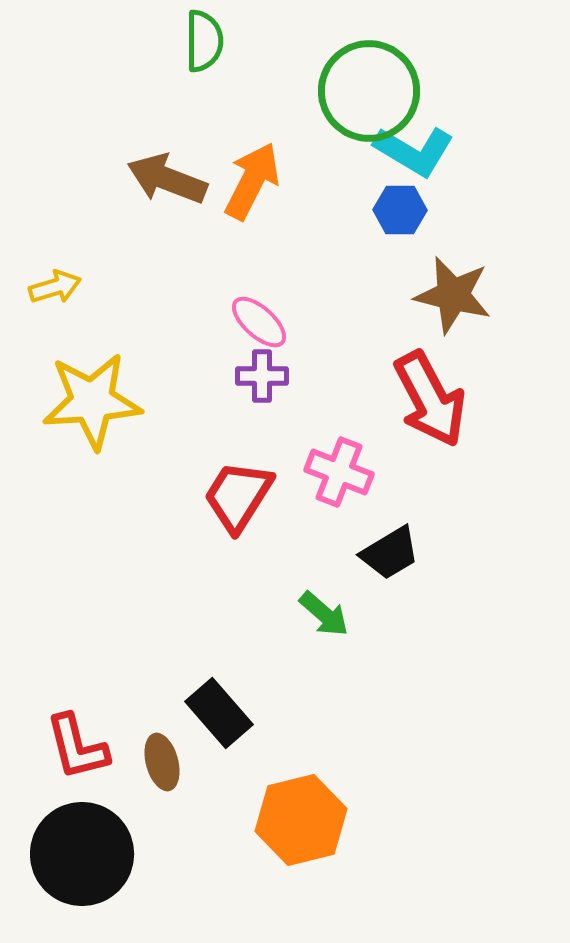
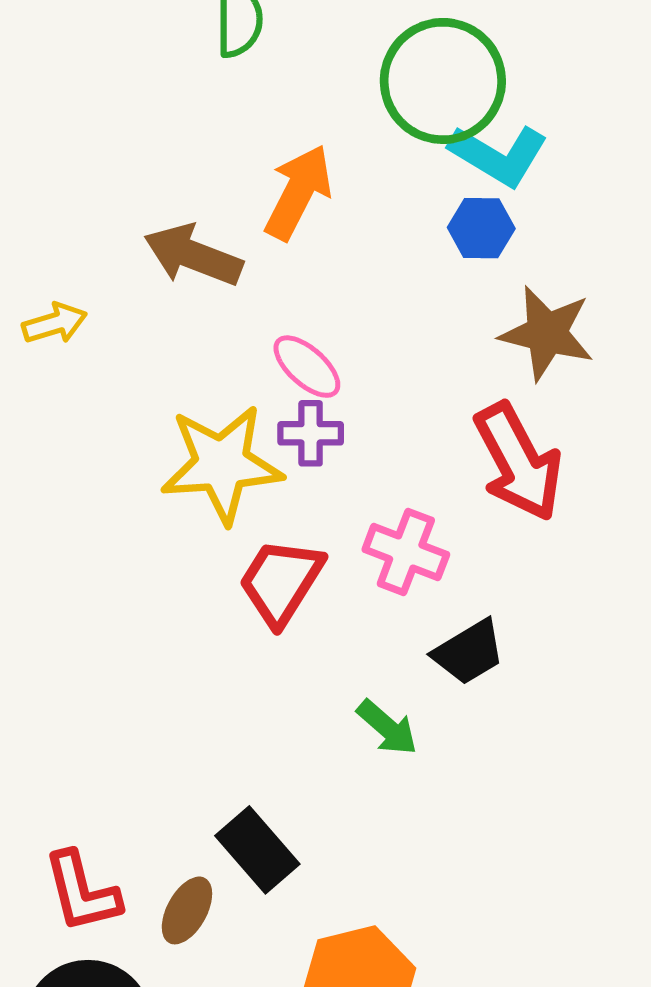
brown arrow: (167, 179) -> (193, 255), moved
yellow star: (92, 401) -> (222, 464), moved
brown ellipse: (162, 762) -> (187, 910), turned 44

